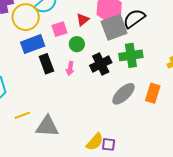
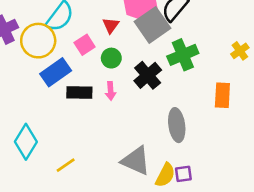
black rectangle: (46, 64) -> (79, 93), turned -54
gray ellipse: (123, 94) -> (177, 125), moved, turned -40
gray triangle: (47, 126) -> (136, 161), moved, turned 35

